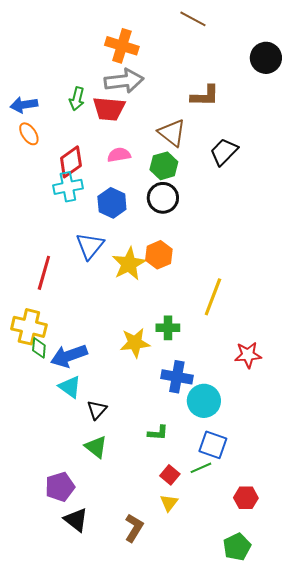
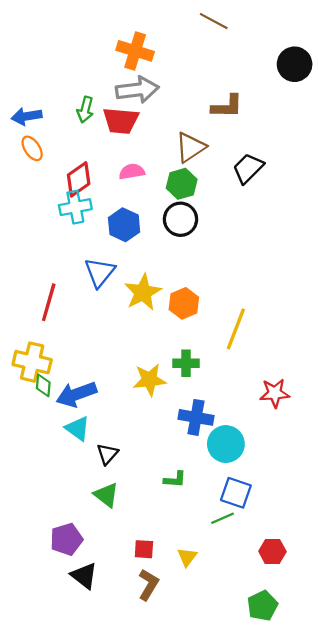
brown triangle: (172, 133) -> (190, 147), turned 48
orange hexagon: (159, 255) -> (184, 303), moved
red square: (170, 475) -> (144, 549), moved, turned -36

